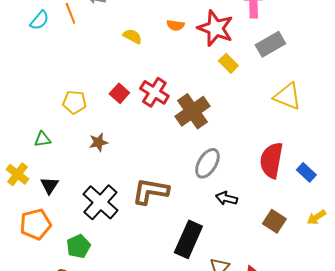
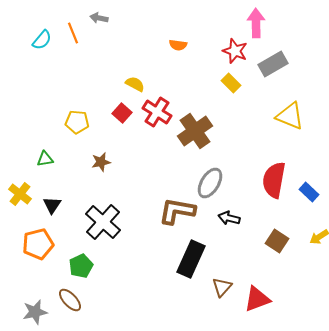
red star: (215, 28) -> (235, 51), moved, size x0.7
yellow semicircle: (132, 36) -> (135, 84), moved
brown L-shape: (150, 191) -> (177, 211), moved

